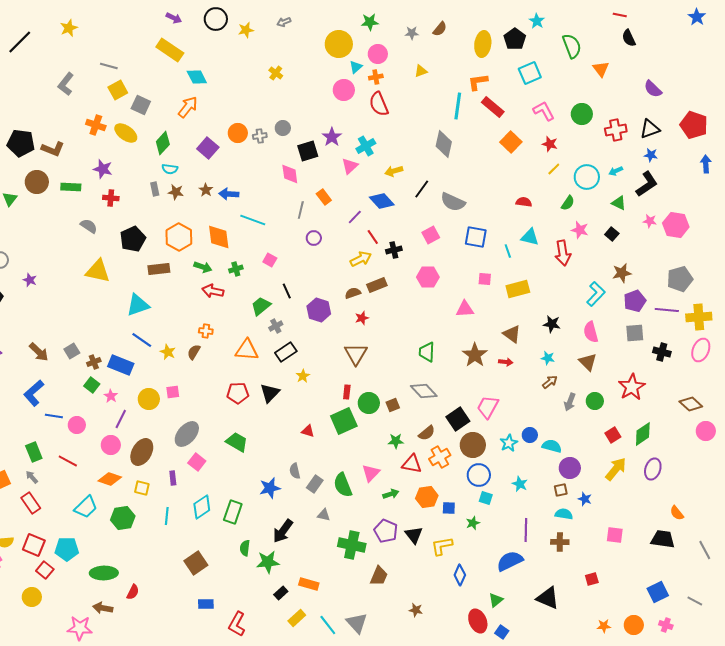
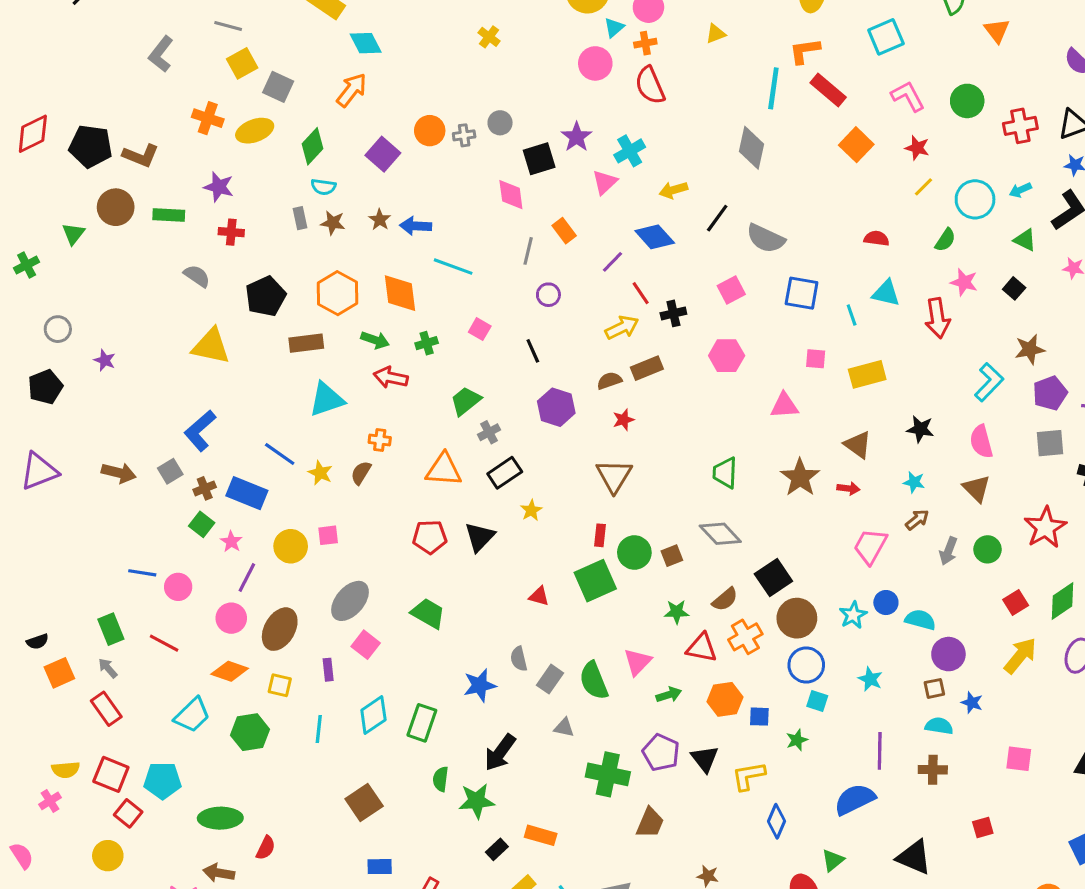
yellow ellipse: (126, 133) -> (255, 131), turned -55
black line: (287, 291) -> (533, 351), moved
cyan triangle: (138, 305) -> (327, 399), moved
brown arrow: (39, 352) -> (119, 473), turned -30
blue L-shape: (34, 393) -> (200, 431), moved
pink trapezoid: (488, 407) -> (870, 546), moved

